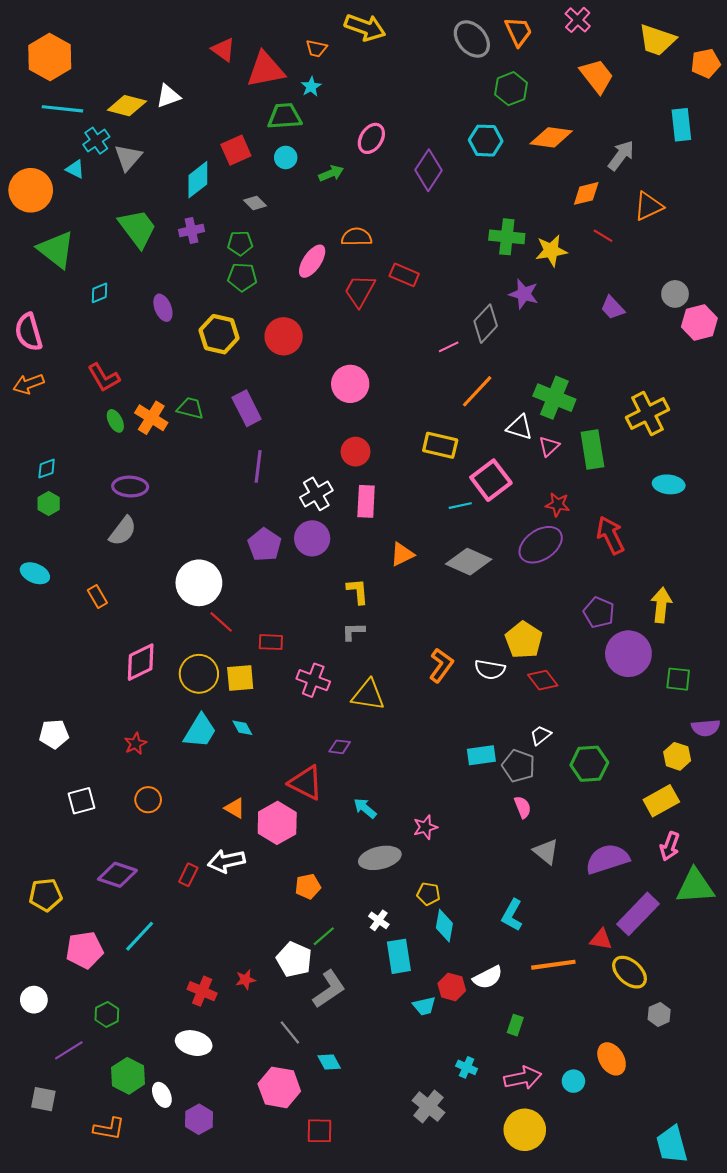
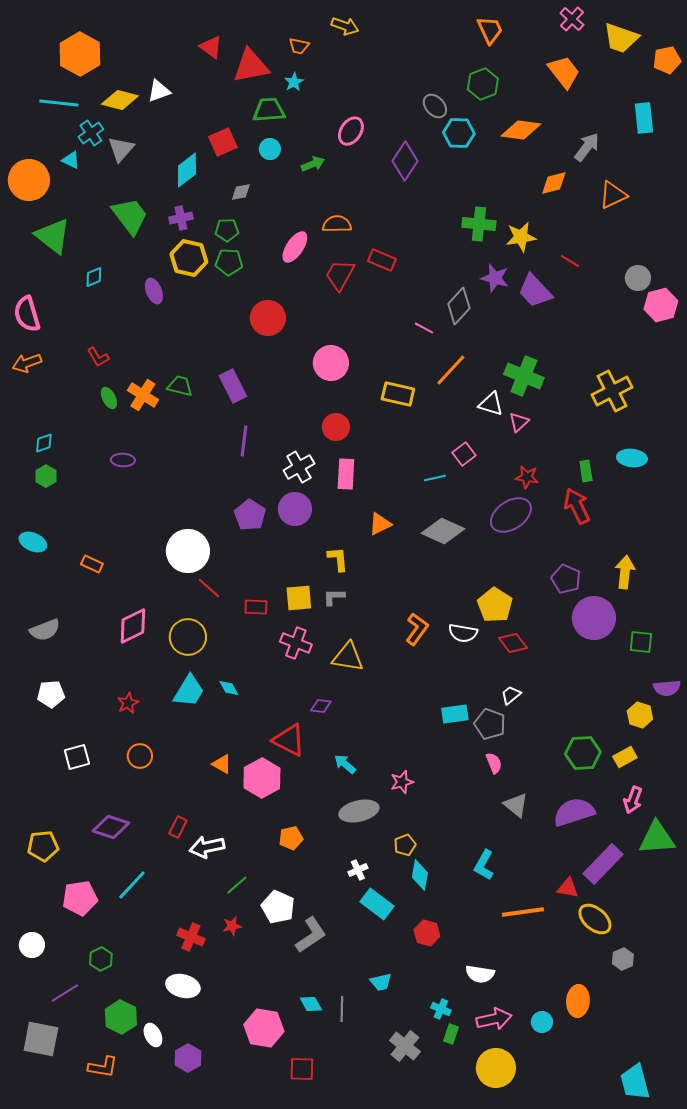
pink cross: (578, 20) -> (572, 19), moved
yellow arrow: (365, 27) -> (345, 26), size x0.7
gray ellipse: (472, 39) -> (435, 106), moved, size x0.7
orange hexagon: (50, 57) -> (80, 54), moved
gray diamond: (255, 203) -> (241, 192), turned -55
red line: (603, 236) -> (570, 261), moved
purple trapezoid: (613, 308) -> (535, 291), moved, size x1.5
yellow hexagon: (219, 334) -> (189, 258), moved
pink line: (449, 347) -> (424, 328), turned 54
red L-shape: (104, 378) -> (98, 357), size x0.7
yellow rectangle: (440, 445) -> (398, 394), moved
green rectangle: (592, 449) -> (586, 471), moved, size x0.6
pink square: (491, 480) -> (464, 454), size x0.6
purple ellipse: (130, 487) -> (123, 460), size x0.7
gray semicircle: (123, 531) -> (45, 630), moved, turned 32
orange rectangle: (97, 597) -> (92, 564), turned -35
yellow square: (240, 678) -> (299, 598), moved
green hexagon: (589, 764) -> (583, 753), moved
yellow rectangle: (661, 801) -> (625, 757), size x0.7
white arrow: (226, 861) -> (207, 847), moved
yellow pentagon: (428, 894) -> (405, 845), turned -30
white cross: (379, 920) -> (358, 870), turned 30
green line: (324, 936) -> (237, 885), moved
cyan rectangle: (399, 956) -> (377, 904), turned -44
white semicircle: (488, 977) -> (480, 974), moved, turned 36
cyan trapezoid: (424, 1006) -> (381, 982), moved
green rectangle: (515, 1025) -> (451, 1034), moved
gray line: (290, 1032) -> (342, 1009), moved, turned 40
orange ellipse: (612, 1059) -> (578, 1001), turned 36
gray square: (43, 1099) -> (41, 1039), size x1.5

